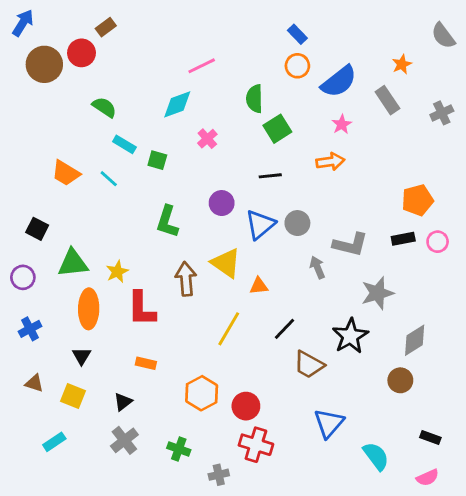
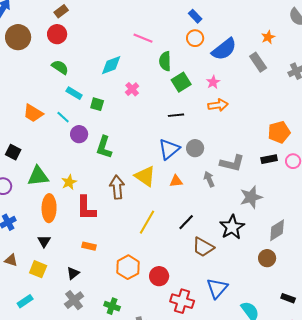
red circle: (81, 53) -> (57, 34), moved
pink line: (202, 66) -> (143, 38), moved, turned 48
pink star: (342, 124) -> (213, 82), moved
purple circle: (222, 203) -> (79, 134), moved
orange triangle: (259, 286) -> (176, 181), moved
red cross: (256, 445) -> (182, 301), moved

